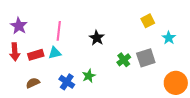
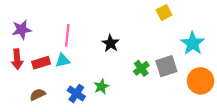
yellow square: (148, 21) -> (164, 13), moved
purple star: (19, 26) -> (22, 30), turned 30
cyan star: (169, 38) -> (193, 43), size x1.5
orange circle: (176, 83) -> (201, 81), moved

